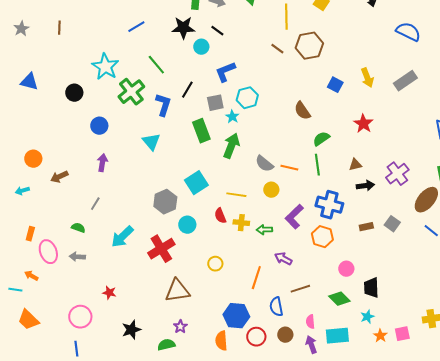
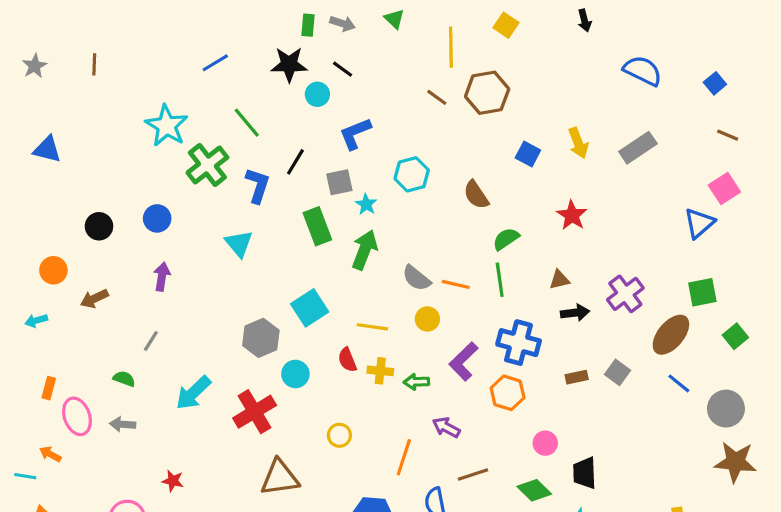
black circle: (74, 93) -> (99, 226), moved
cyan hexagon: (247, 98) -> (412, 174), moved

